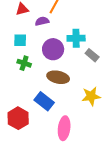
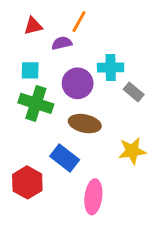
green cross: (24, 63) -> (36, 103), size x1.6

